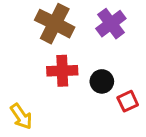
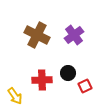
red cross: (62, 71) -> (42, 80), moved

